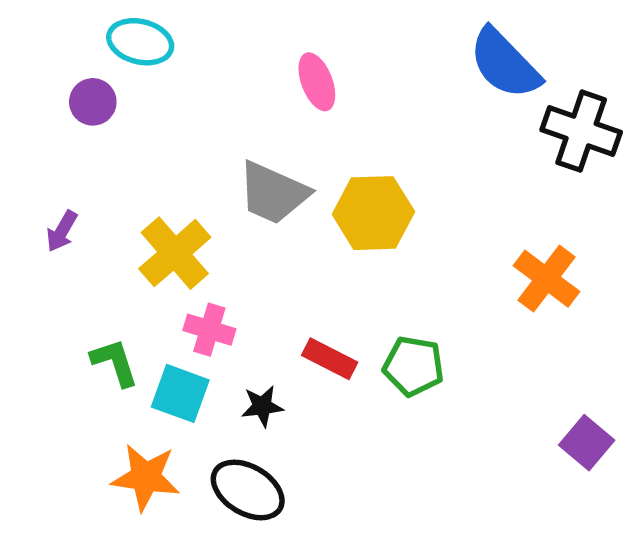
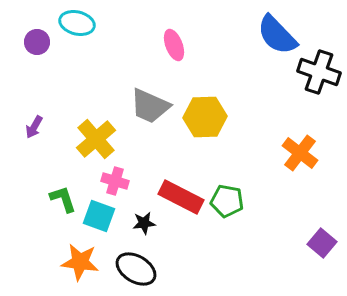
purple circle: (93, 102) -> (37, 42), moved
red rectangle: (330, 359) -> (181, 197), size x1.5

